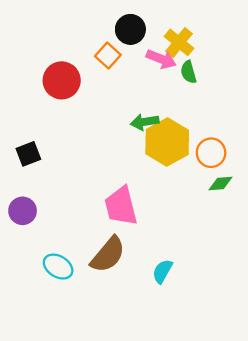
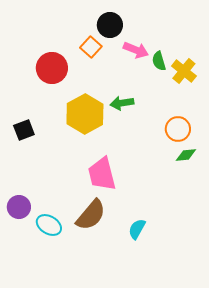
yellow cross: (179, 42) -> (184, 71), moved
yellow hexagon: (167, 142) -> (85, 114), moved
purple circle: (23, 211) -> (19, 207), moved

